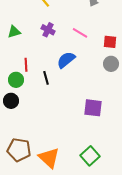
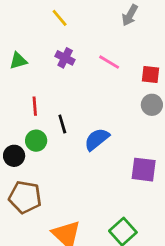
blue semicircle: (66, 60) -> (97, 139), moved
green circle: (16, 80) -> (36, 141), moved
purple square: (93, 108) -> (144, 170), moved
brown pentagon: (19, 150) -> (25, 197), moved

